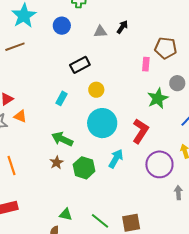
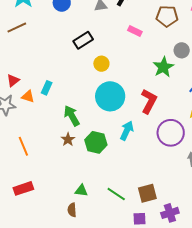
pink rectangle: (146, 64) -> (135, 31), moved, turned -64
cyan rectangle: (62, 98) -> (47, 88), moved
green arrow: (62, 139) -> (72, 116), turned 40

